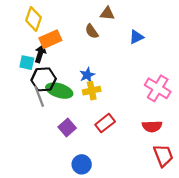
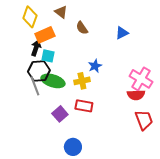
brown triangle: (107, 13) -> (61, 12), moved, turned 32
cyan square: (27, 63) -> (48, 56), moved
blue star: (87, 75) -> (95, 66), moved
red rectangle: (105, 123) -> (84, 106), moved, turned 48
red semicircle: (152, 126) -> (136, 95), moved
red trapezoid: (163, 155) -> (144, 120), moved

